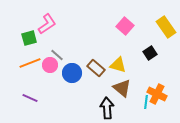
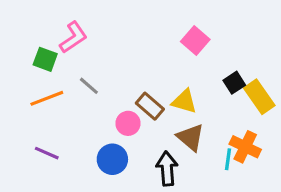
yellow rectangle: (166, 27) -> (259, 97), moved
green square: (29, 38) -> (45, 59), turned 35
pink circle: (50, 65) -> (128, 123), moved
blue circle: (72, 73) -> (112, 159), moved

